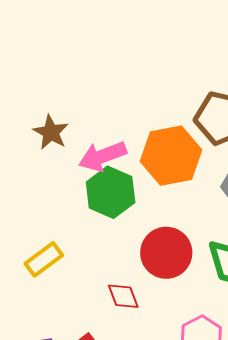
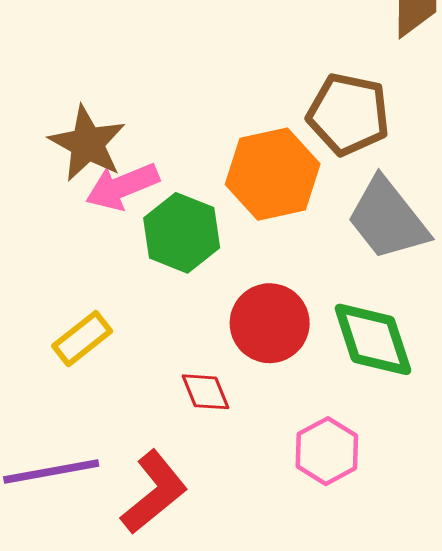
brown star: (51, 132) -> (87, 143), size x1.4
pink arrow: (102, 156) -> (122, 186), moved

